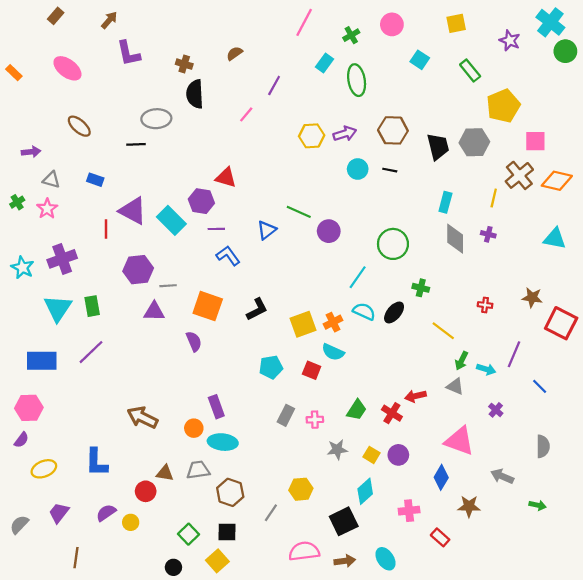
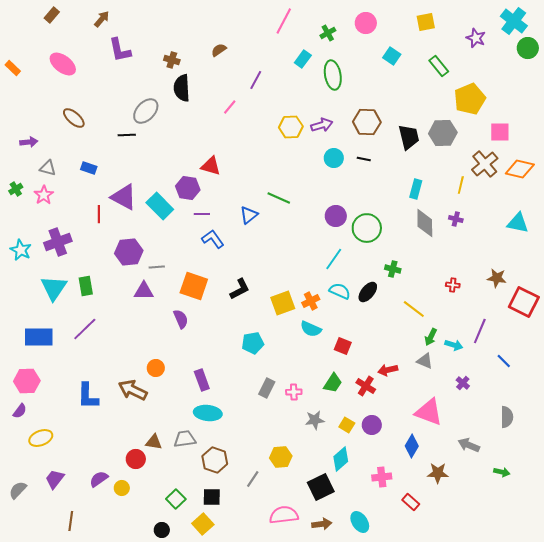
gray ellipse: (156, 119) -> (146, 111), turned -44
purple circle: (329, 231) -> (336, 216), moved
red square: (312, 370) -> (343, 346), moved
orange circle: (194, 428) -> (156, 368), moved
blue L-shape: (96, 462) -> (88, 396), moved

